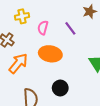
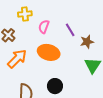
brown star: (90, 11) -> (87, 42), moved

